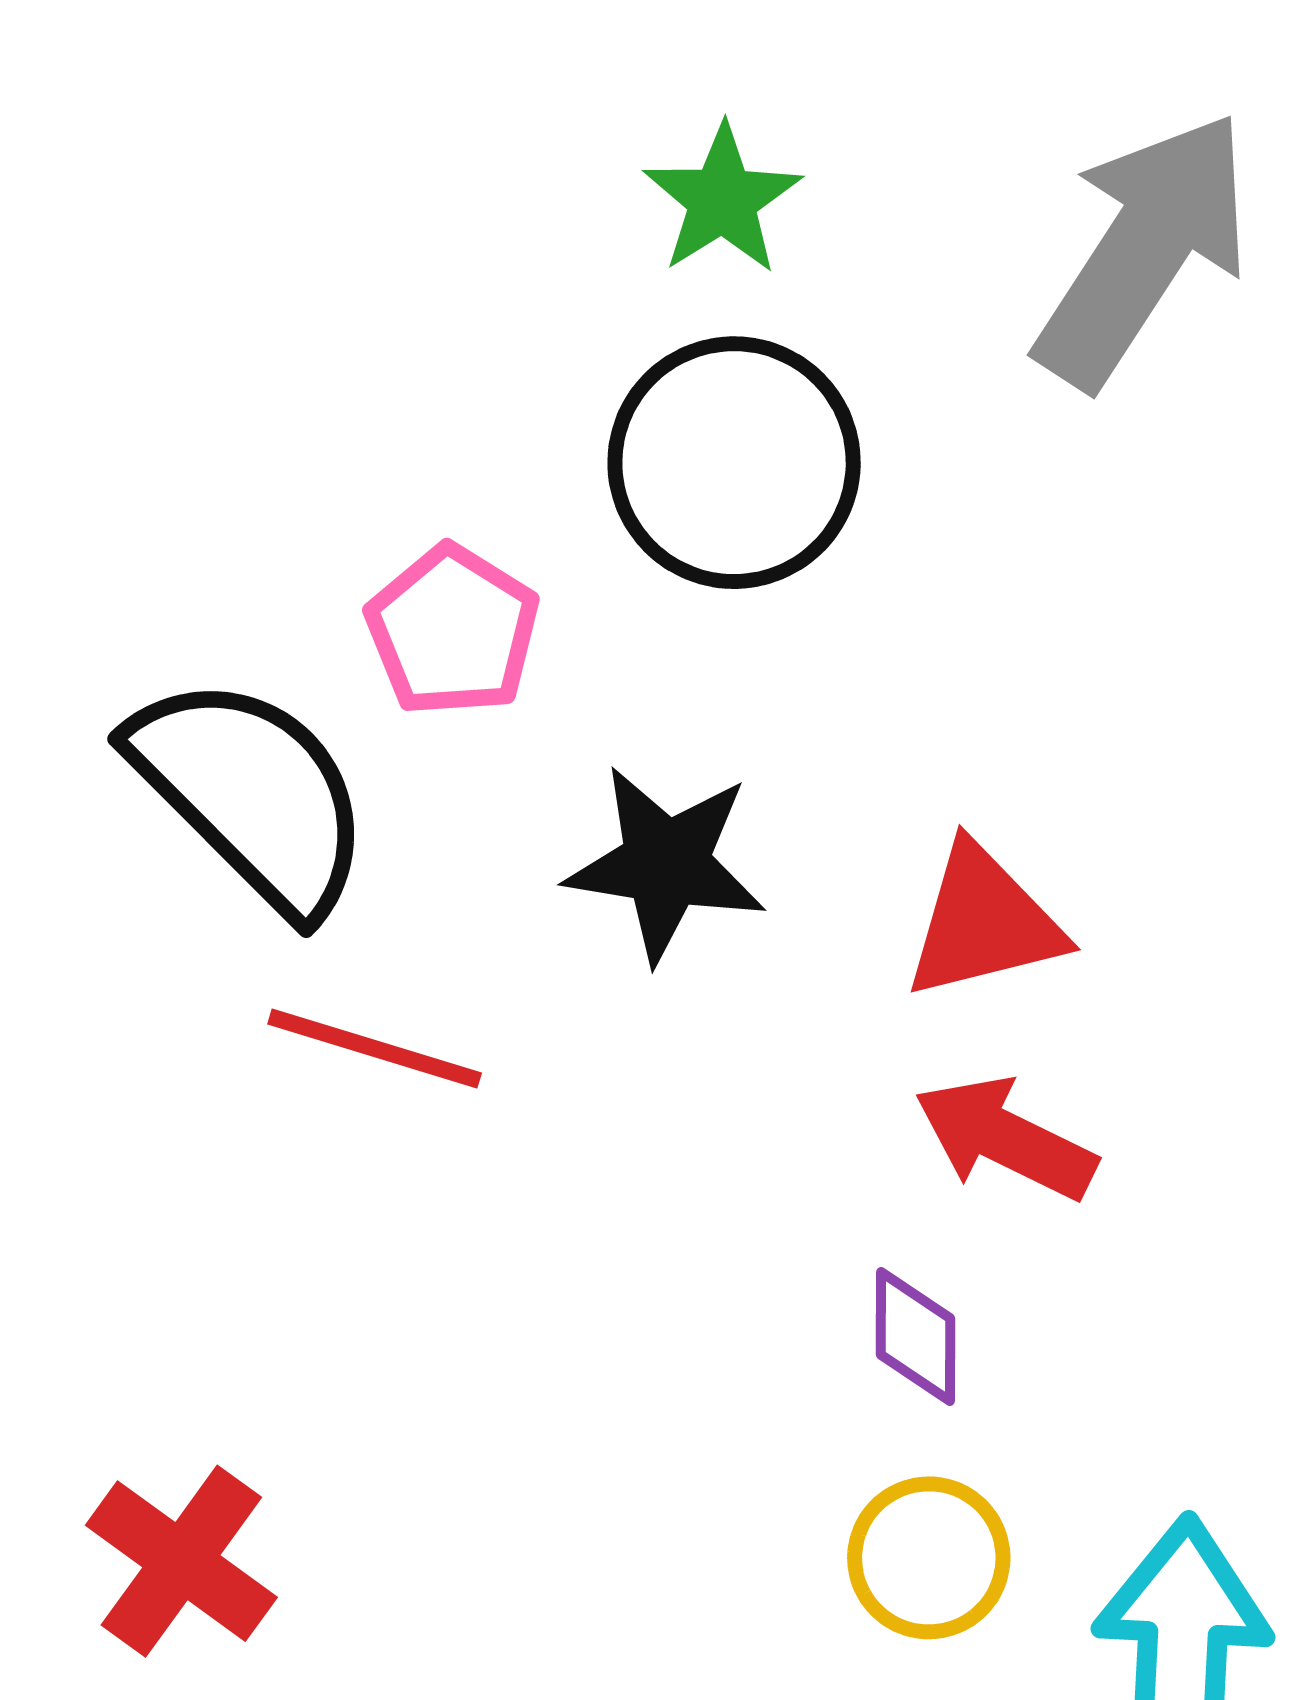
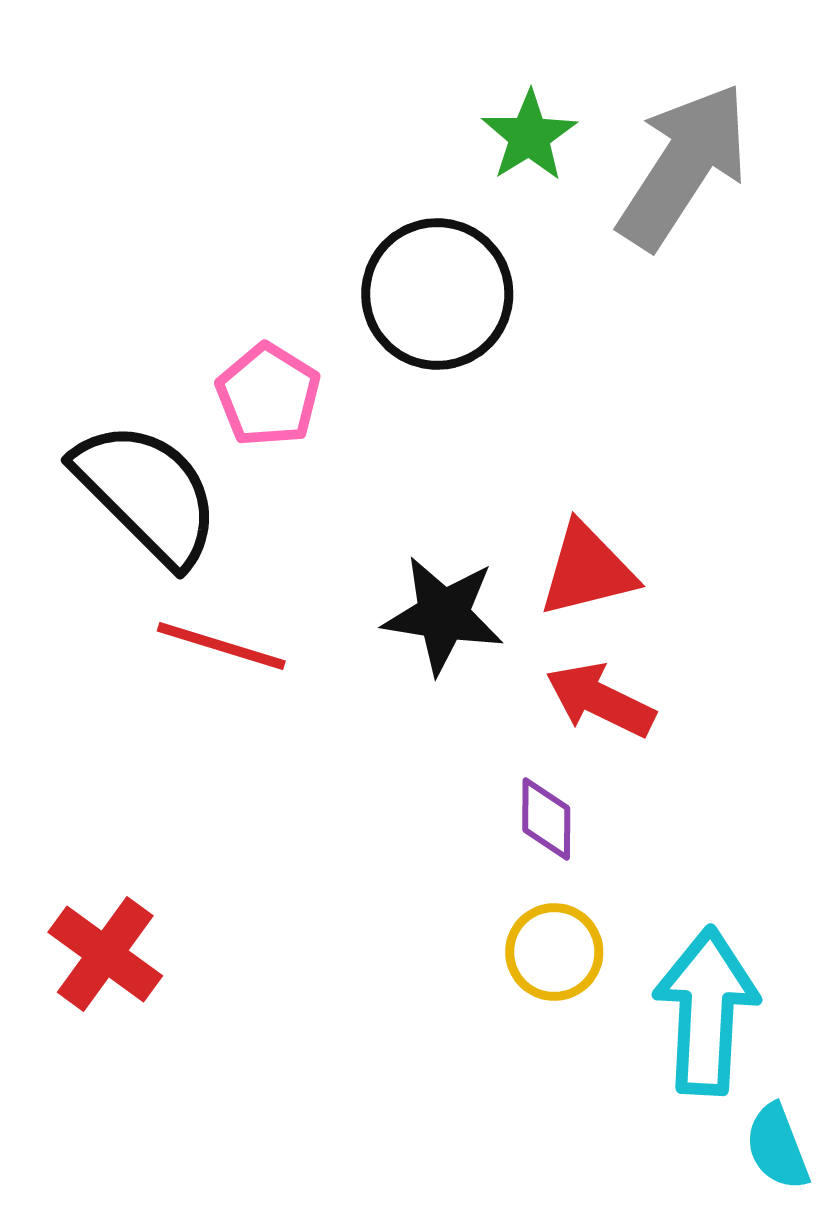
green star: (722, 200) -> (529, 136), moved
black star: (666, 864) -> (443, 615), moved

